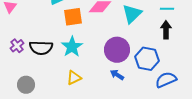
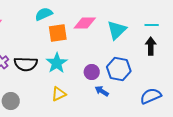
purple circle: (117, 50) -> (92, 72), moved, size x0.6
blue hexagon: (147, 59) -> (119, 69), moved

